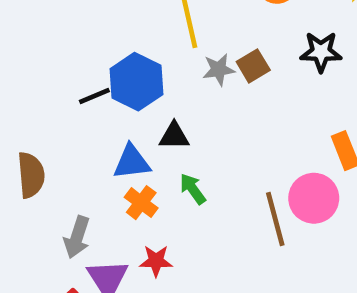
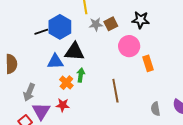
black triangle: (174, 136) -> (74, 52), size x1.5
green arrow: (193, 189) -> (81, 75), turned 40
pink circle: (314, 198) -> (129, 46), moved
orange cross: (141, 203) -> (66, 83), moved

